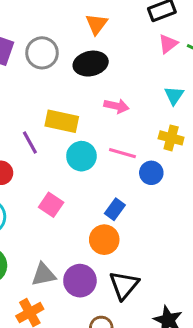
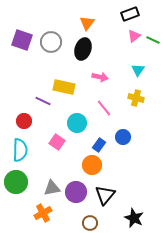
black ellipse: (91, 64) -> (83, 49), turned -60
purple line: (30, 142) -> (43, 101), turned -35
pink line: (122, 153) -> (104, 108), turned 36
cyan circle: (81, 156) -> (77, 123), moved
blue circle: (151, 173) -> (123, 137), moved

